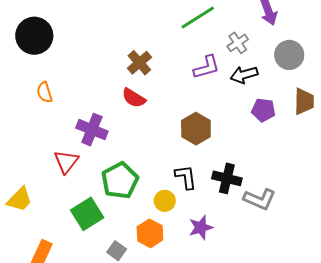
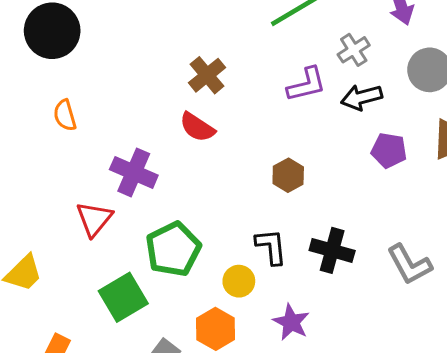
brown hexagon: (196, 129) -> (288, 175), size x0.7
gray L-shape: (260, 199) -> (409, 265), moved, turned 36
purple star: (201, 227) -> (291, 322), turned -30

